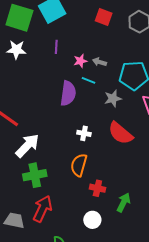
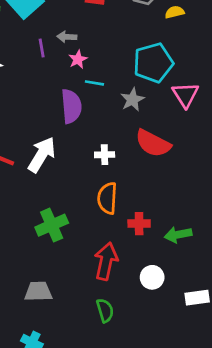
gray arrow: (99, 62) -> (67, 37), moved
white arrow: (27, 146) -> (42, 155), moved
green arrow: (124, 203) -> (178, 235), turned -114
red arrow: (43, 209) -> (106, 261), moved
white circle: (92, 220) -> (152, 277), moved

